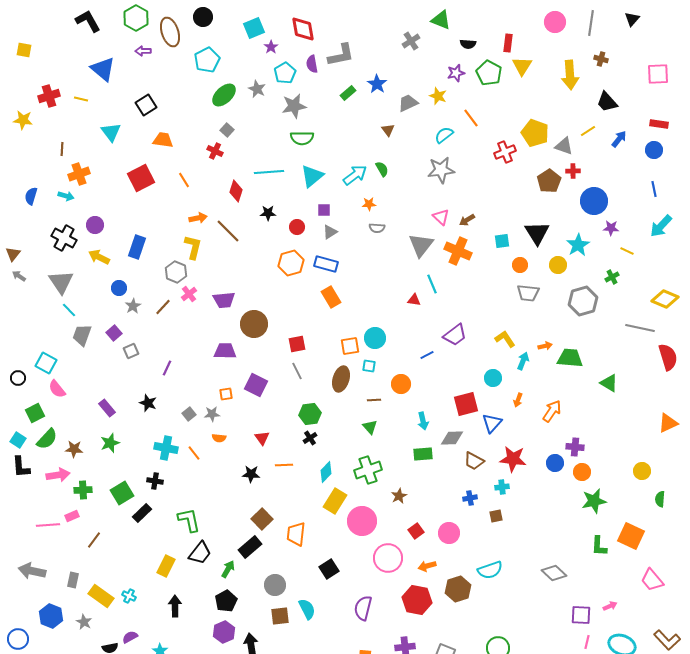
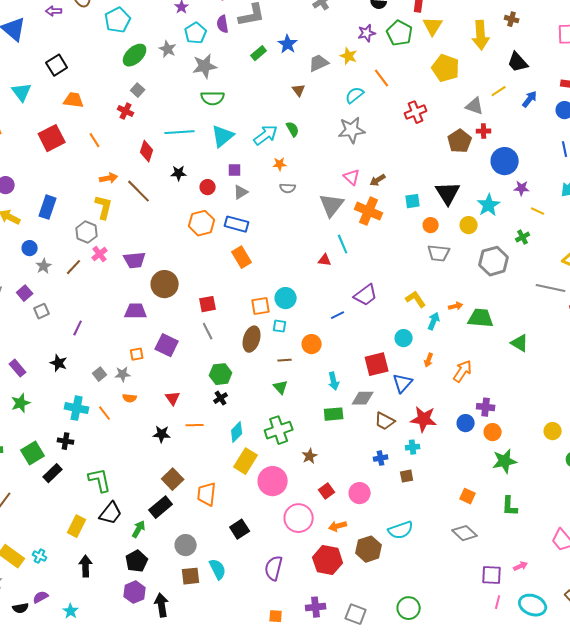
yellow pentagon: (535, 133) -> (446, 68), moved
orange square: (631, 536) -> (468, 496), moved, size x0.6

